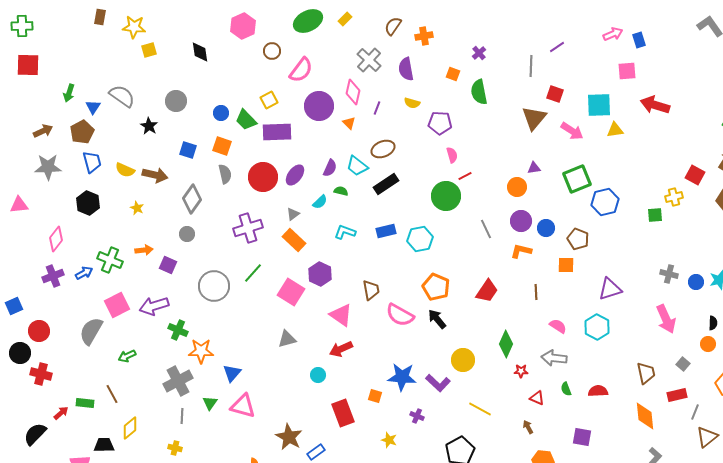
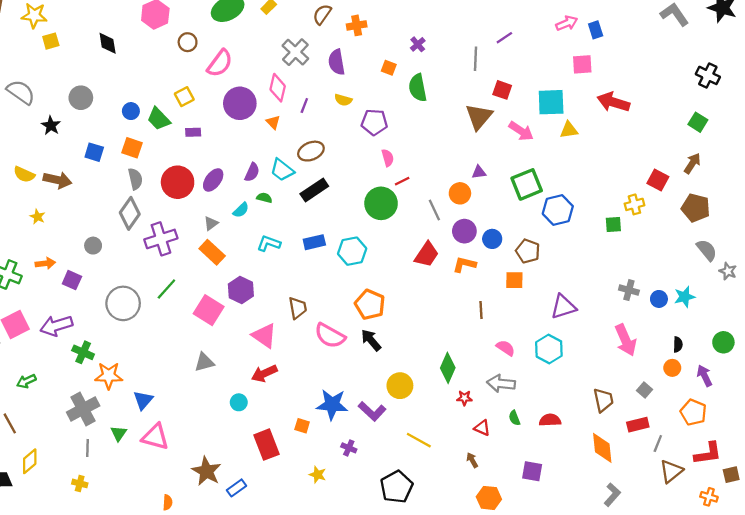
purple rectangle: (277, 132) -> (193, 132), size x0.5
gray diamond: (192, 199) -> (130, 213), moved
gray line: (486, 229) -> (434, 210), moved
red trapezoid: (487, 291) -> (427, 254), moved

